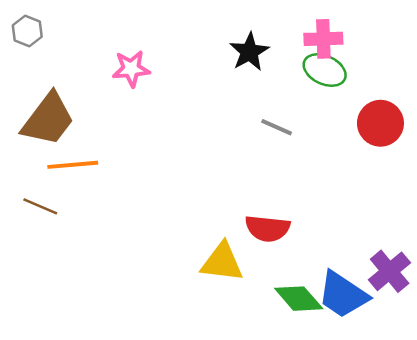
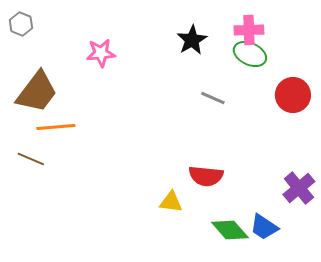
yellow triangle: (222, 262) -> (171, 202), size x0.7
purple cross: (390, 271) -> (299, 188), moved
blue trapezoid: (343, 295) -> (264, 227), size x0.7

